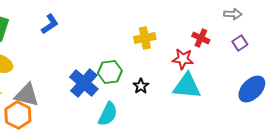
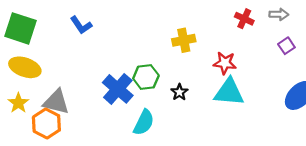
blue L-shape: (50, 24) -> (81, 25), turned 90
red cross: (201, 38) -> (244, 19), moved

